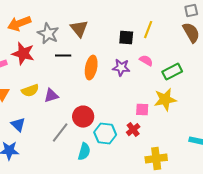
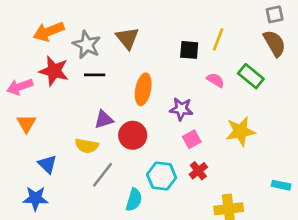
black line: (63, 56) -> (95, 75), moved
purple star: (121, 68) -> (181, 109), moved
green rectangle: (172, 72) -> (251, 76), moved, turned 66
yellow semicircle: (30, 91) -> (87, 146), moved, turned 30
purple triangle: (51, 96) -> (104, 120), moved
pink square: (142, 110) -> (192, 139), moved, turned -32
red circle: (83, 117) -> (133, 135), moved

